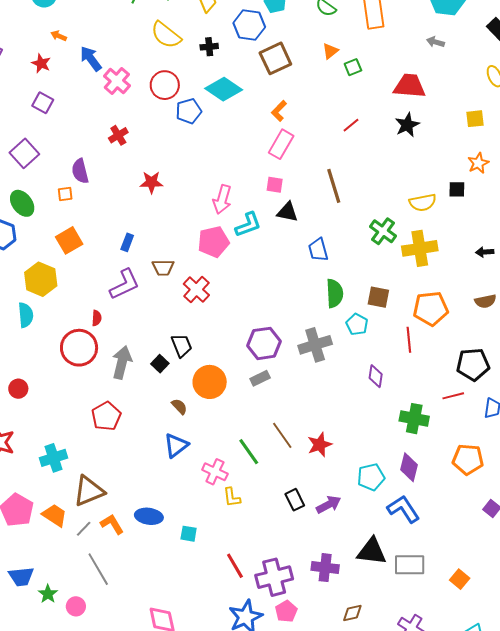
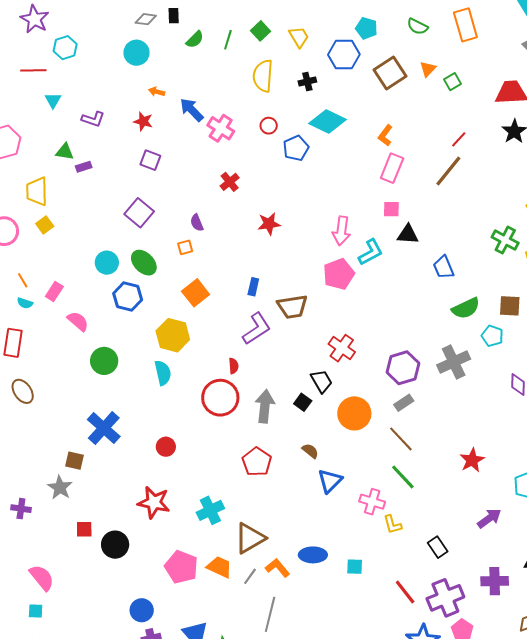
yellow semicircle: (166, 35) -> (263, 76), turned 64
brown square: (275, 58) -> (390, 73), moved
red circle: (165, 85) -> (269, 126), size x0.6
purple semicircle: (80, 171) -> (197, 223), size x0.7
brown line: (334, 186) -> (448, 171), moved, turned 64
brown trapezoid: (163, 268) -> (292, 307), size x1.4
red cross: (196, 290) -> (342, 348), moved
green semicircle: (335, 293) -> (466, 308), turned 76
brown semicircle: (179, 406) -> (310, 451), moved
brown line: (282, 435) -> (401, 439), moved
black rectangle: (295, 500) -> (438, 547), moved
gray line: (98, 569) -> (270, 614), turned 52

